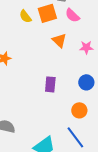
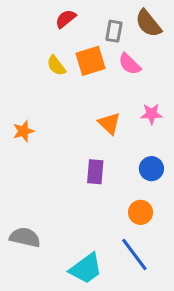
orange triangle: (59, 40) -> (109, 123), moved

